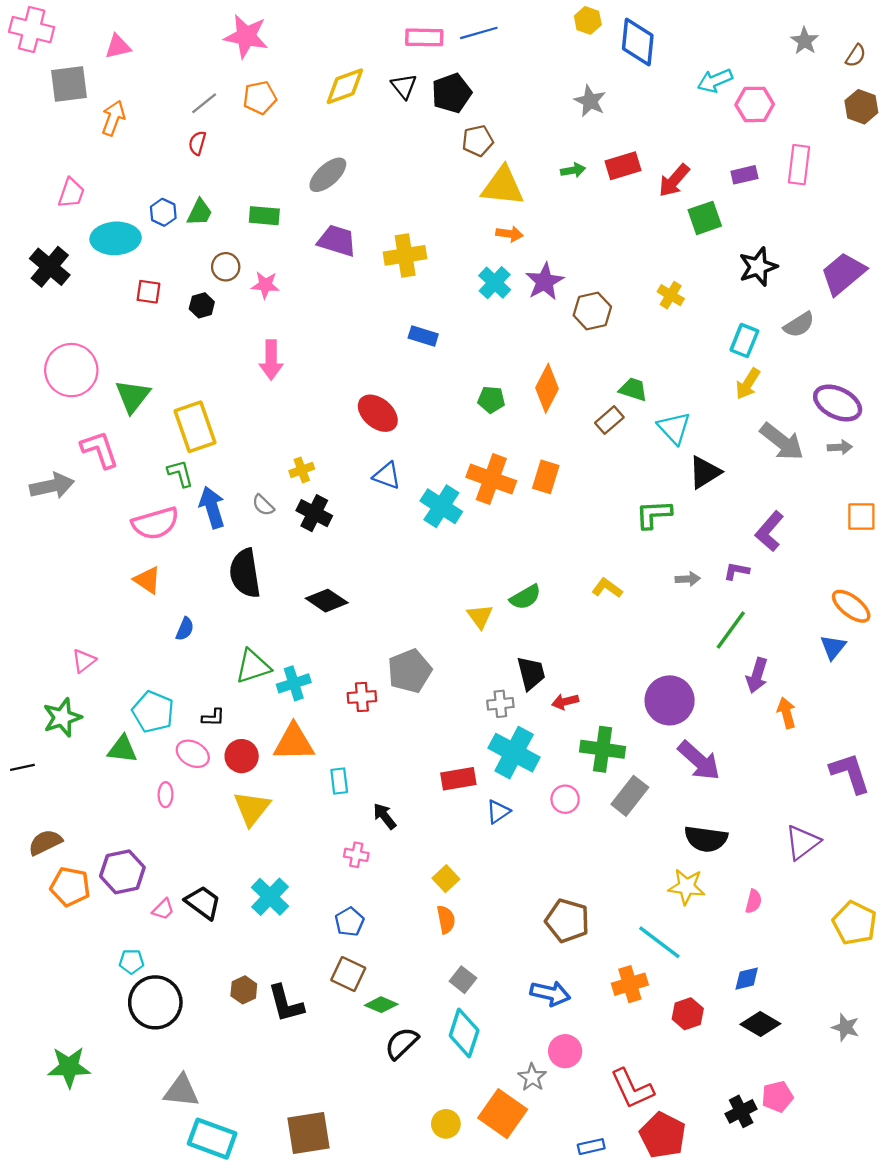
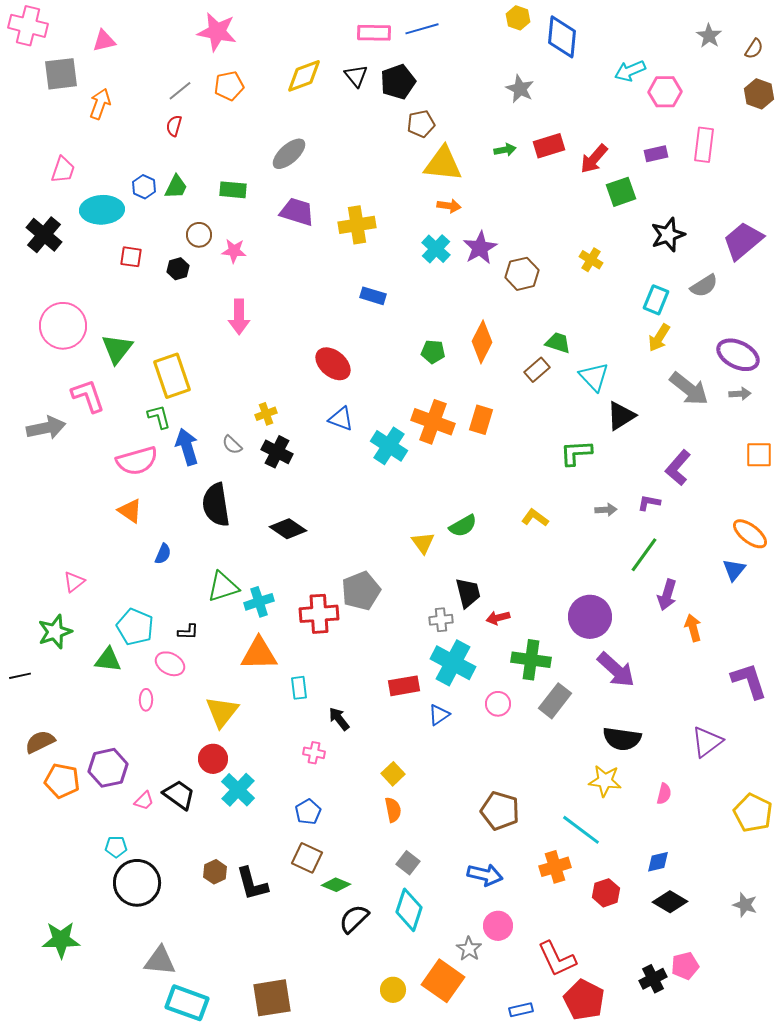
red cross: (362, 697) -> (319, 614), size x1.5
red circle: (242, 756) -> (213, 759), moved

